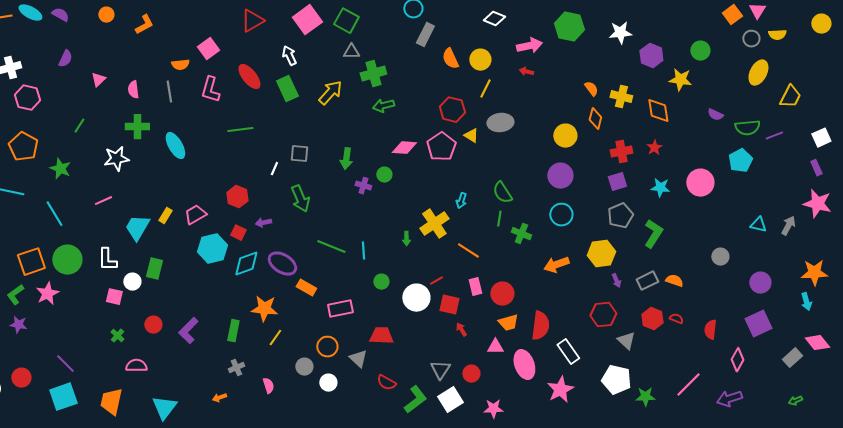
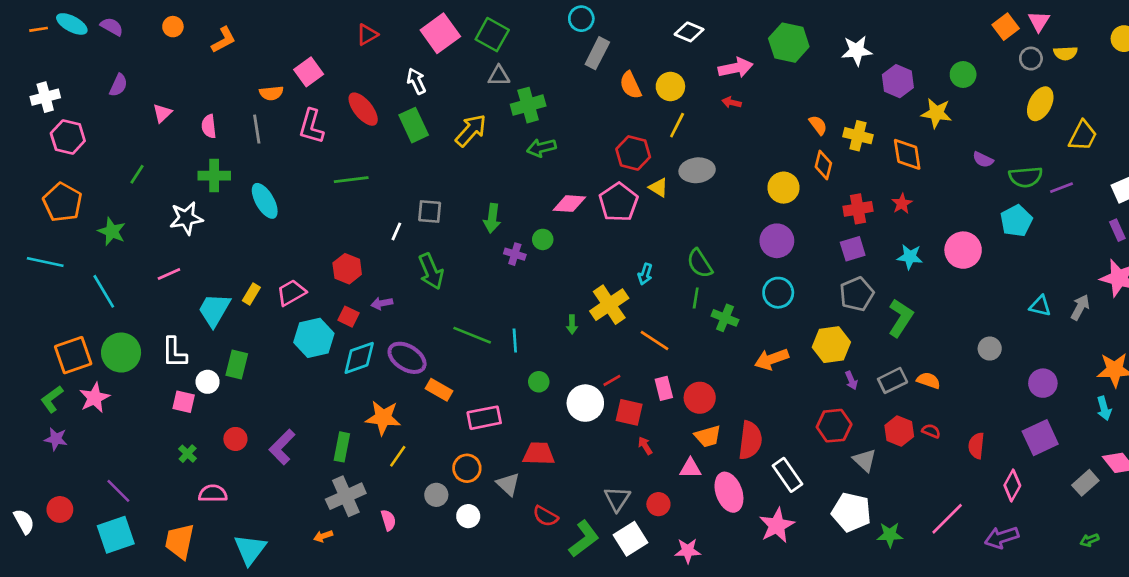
red triangle: (252, 21) -> (367, 35), size x0.7
gray cross: (236, 368) -> (346, 496), size x1.8

